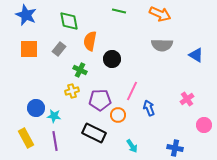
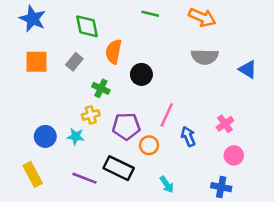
pink cross: (187, 99) -> (225, 124), moved
cyan star: (54, 116) -> (76, 136), moved
pink circle: (204, 125) -> (234, 155), moved
purple line: (55, 141) -> (84, 178), moved, turned -60

